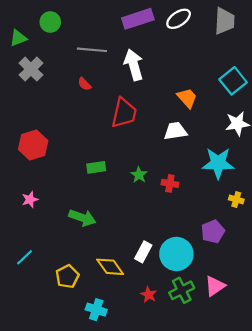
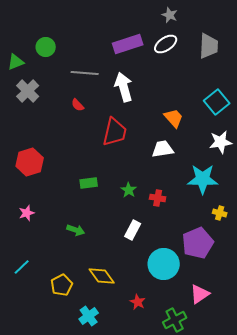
green arrow: (82, 218) -> (76, 230), size x0.7
purple pentagon: (213, 232) -> (198, 243), size x1.4
white rectangle: (143, 252) -> (133, 230), moved
green cross: (182, 290) -> (175, 320), moved
cyan cross: (96, 310) -> (89, 316), turned 36

